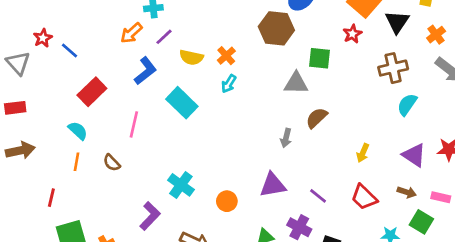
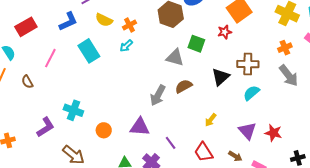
black triangle: (397, 22) -> (220, 77), moved
gray arrow: (286, 138) -> (158, 95), size x1.5
cyan cross: (181, 185) -> (73, 110), turned -30

